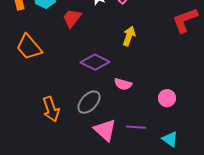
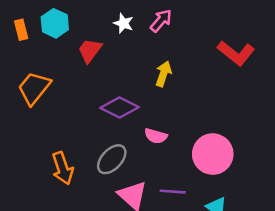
red L-shape: (185, 20) -> (236, 53), turned -120
orange trapezoid: (29, 47) -> (34, 88), turned 80
pink circle: (167, 98) -> (213, 154), size x1.8

